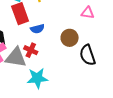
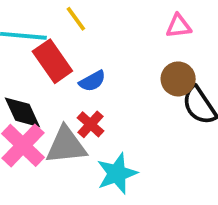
brown circle: (70, 38) -> (178, 79), moved
red cross: (31, 50) -> (91, 124), turned 32

